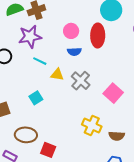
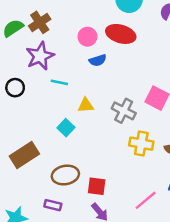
red ellipse: (98, 36) -> (121, 34), turned -60
yellow triangle: (57, 74) -> (86, 105), moved
gray cross: (81, 81) -> (124, 111), moved

